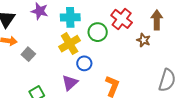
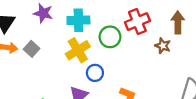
red cross: (122, 19) -> (137, 22), turned 30
gray square: (28, 54) -> (32, 49), moved

